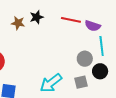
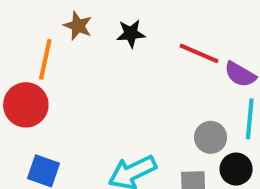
brown star: (18, 23) -> (78, 26), moved

